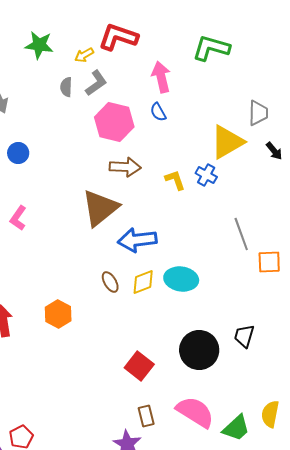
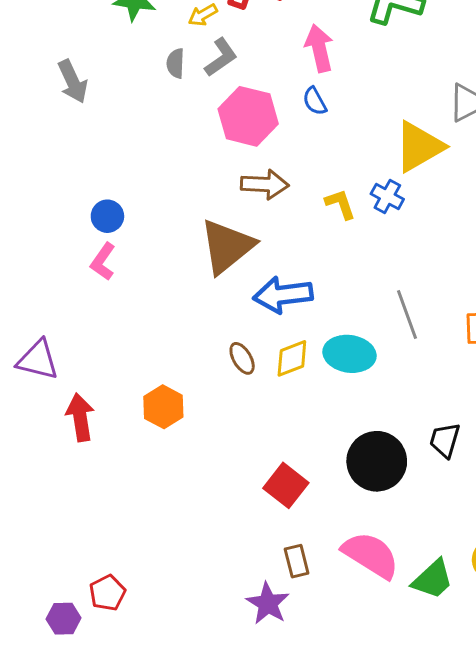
blue circle: (18, 153) -> (107, 216), moved
gray line: (241, 234) -> (407, 315), moved

